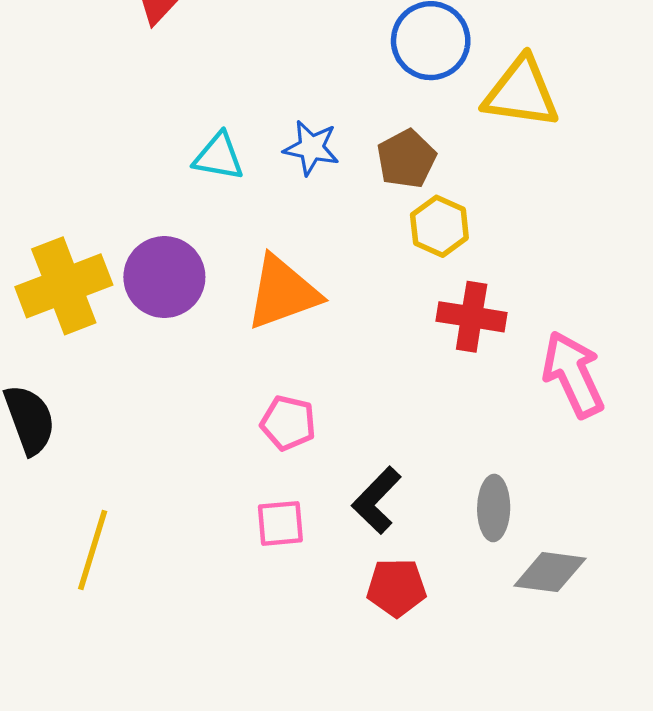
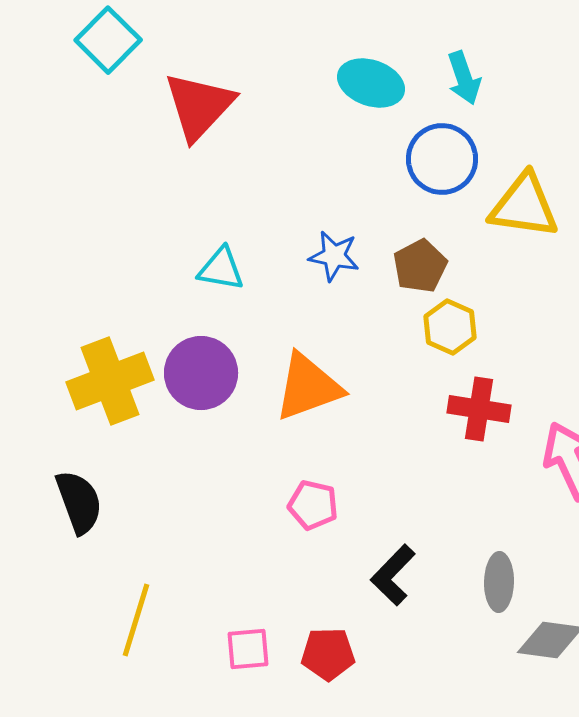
cyan triangle: (219, 157) -> (221, 269), moved
pink square: (280, 523) -> (248, 649), moved
red pentagon: (396, 588) -> (328, 654), moved

